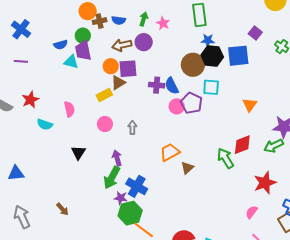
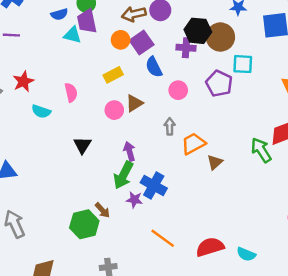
black hexagon: (212, 56) -> (198, 31), moved
purple square: (128, 69) -> (142, 43), turned -30
brown triangle: (118, 83) -> (134, 103), moved
purple cross: (157, 85) -> (186, 48), moved
blue semicircle: (172, 86) -> (154, 67), moved
pink circle: (177, 106) -> (178, 90), moved
gray arrow: (132, 128) -> (170, 126), moved
brown arrow: (62, 209) -> (102, 210), moved
green hexagon: (130, 213) -> (84, 224), moved

